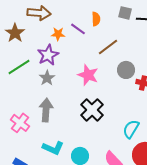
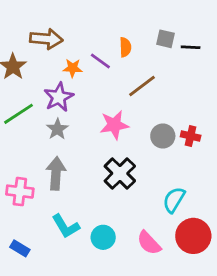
gray circle: (126, 70) -> (163, 136), moved
pink star: (88, 75) -> (114, 125), turned -30
pink cross: (20, 123) -> (20, 192), turned -30
cyan L-shape: (53, 148) -> (66, 226), turned 35

